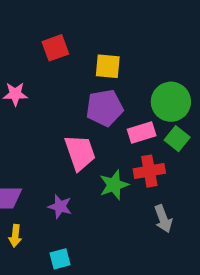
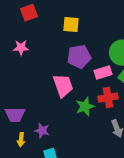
red square: (55, 48) -> (29, 13), moved
yellow square: (108, 66) -> (71, 25), moved
purple star: (60, 206) -> (42, 131), moved

